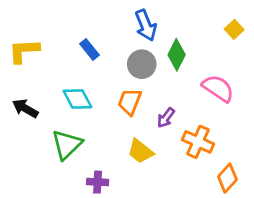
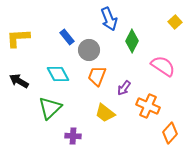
gray circle: (142, 64) -> (89, 50), moved

